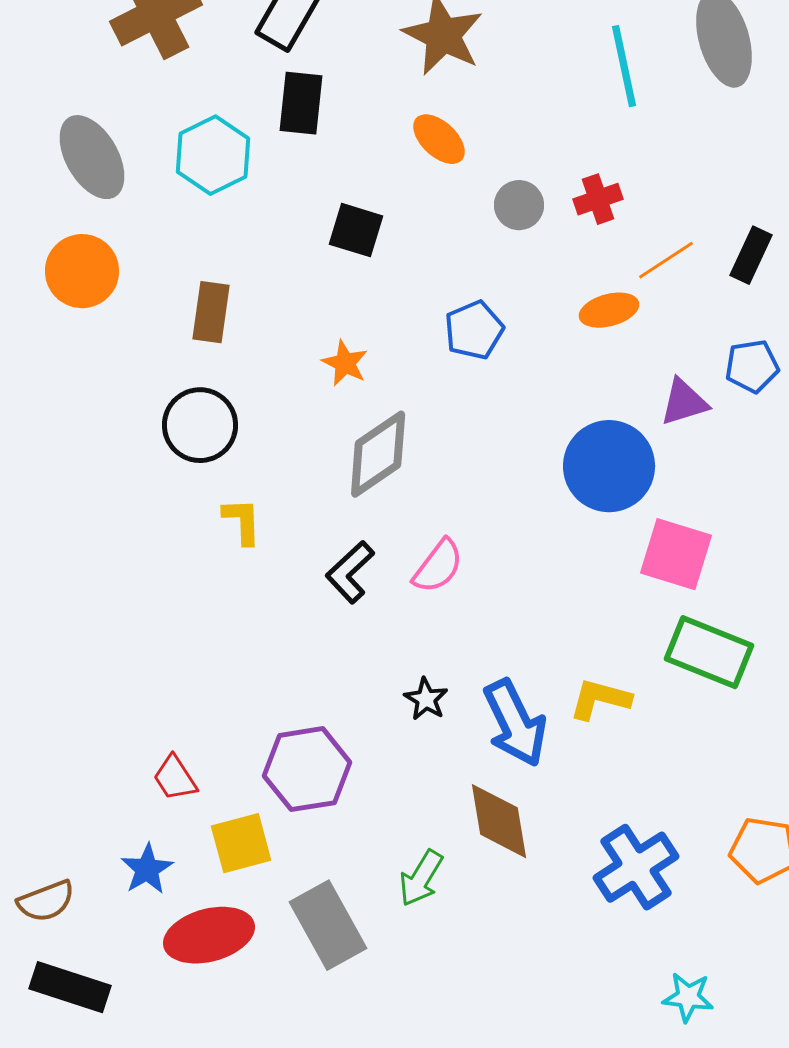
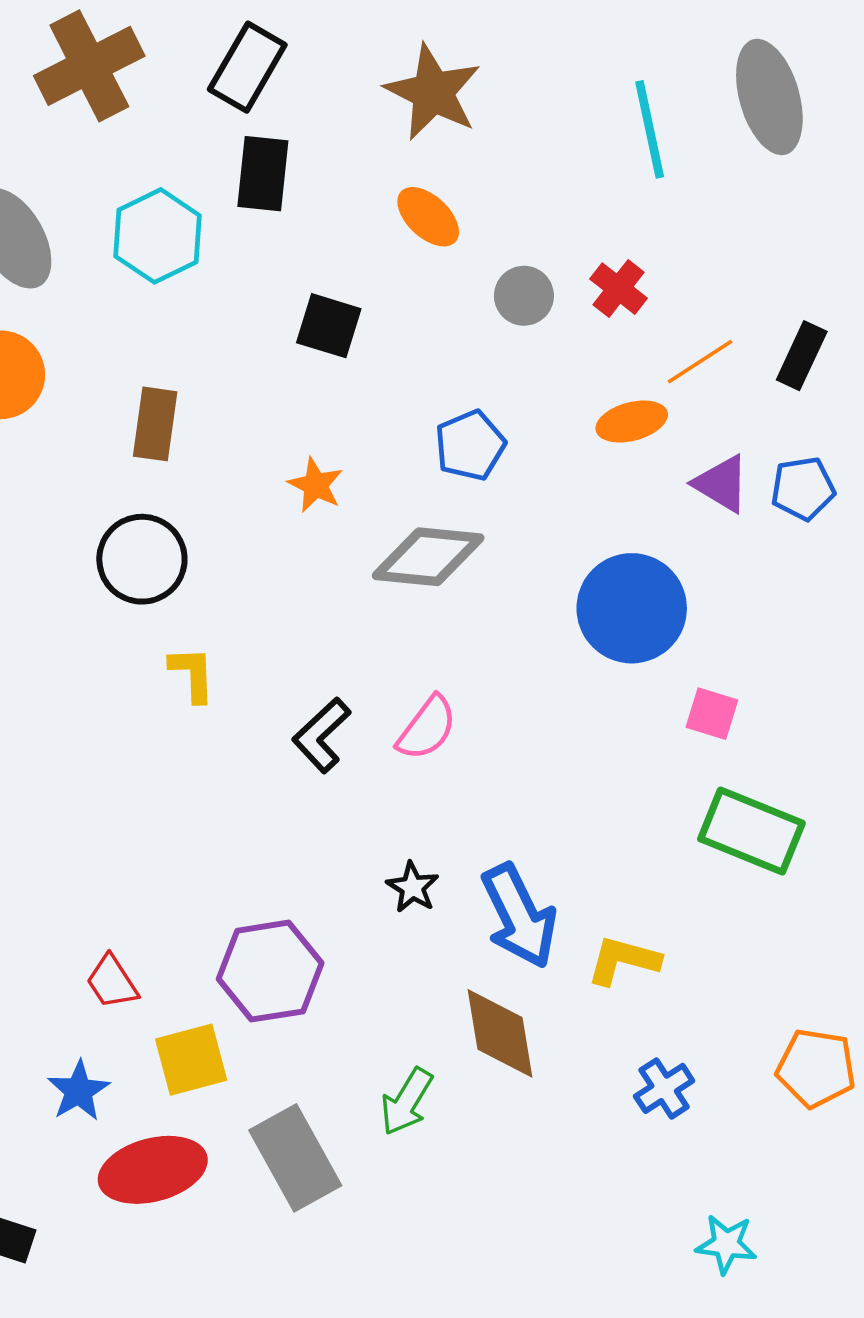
red cross: (598, 199) -> (619, 289), turned -33
purple triangle: (684, 402) -> (721, 484), moved, turned 48
gray diamond: (378, 454) -> (428, 557), moved, turned 40
pink square: (676, 554) -> (712, 714), size x0.6
yellow L-shape: (600, 699) -> (623, 960), moved
blue cross: (636, 867) -> (664, 1088), size x0.6

